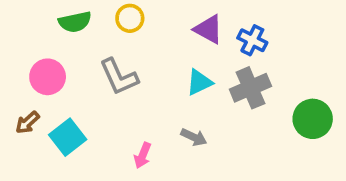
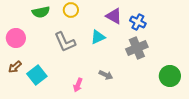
pink circle: (48, 77) -> (16, 38), moved
cyan triangle: (199, 82) -> (98, 37), moved
green circle: (313, 119) -> (170, 76), moved

